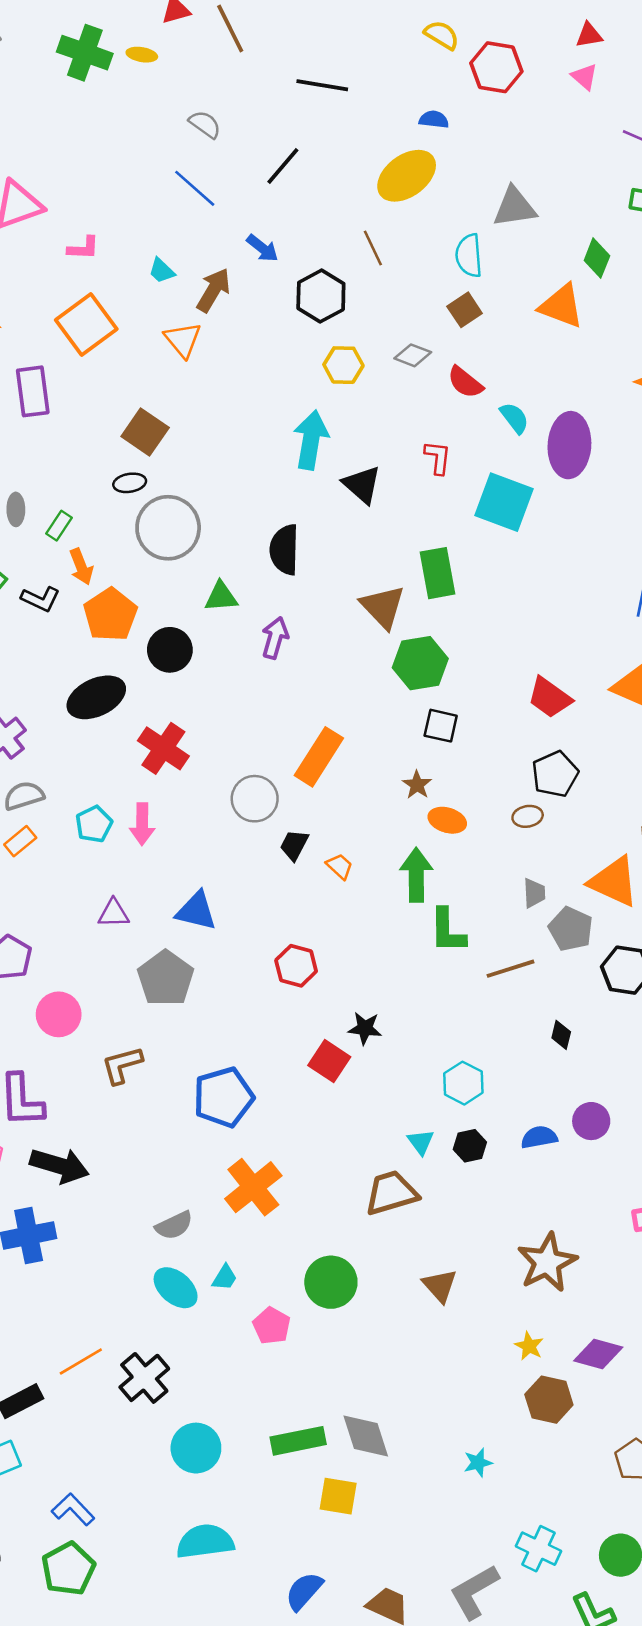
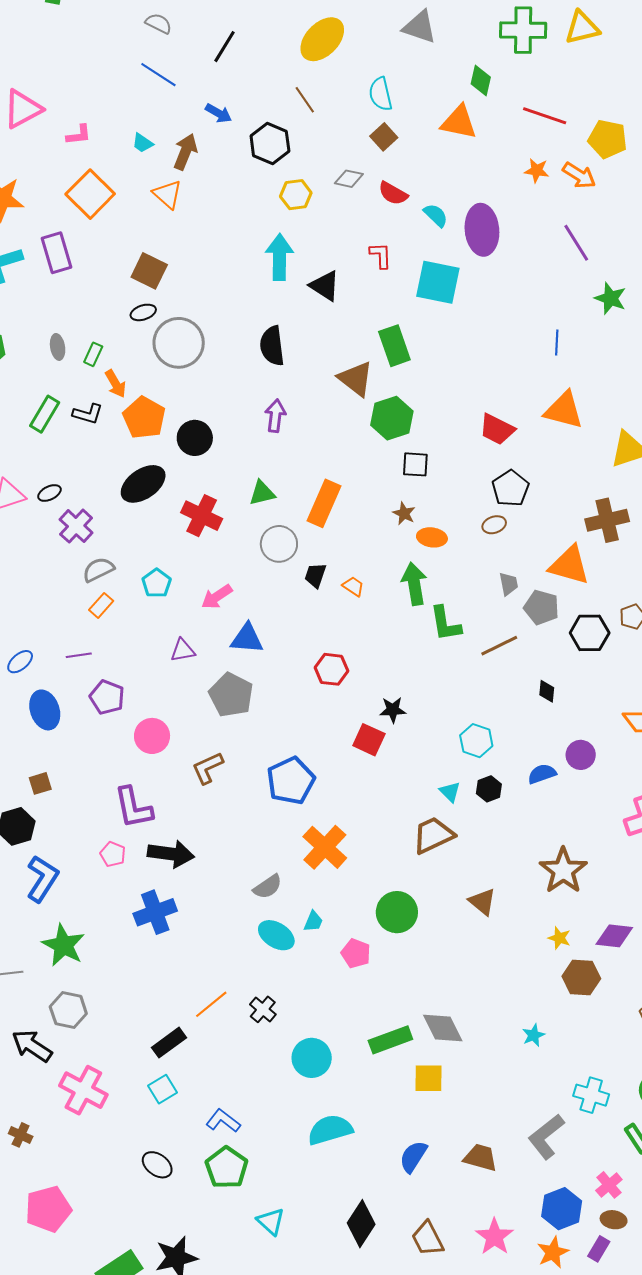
gray triangle: (515, 207) -> (420, 27), moved, turned 36
green triangle: (221, 597) -> (262, 493), moved
pink arrow: (142, 824) -> (217, 597), moved, turned 64
black cross: (144, 1378) -> (263, 1009), size x0.7

